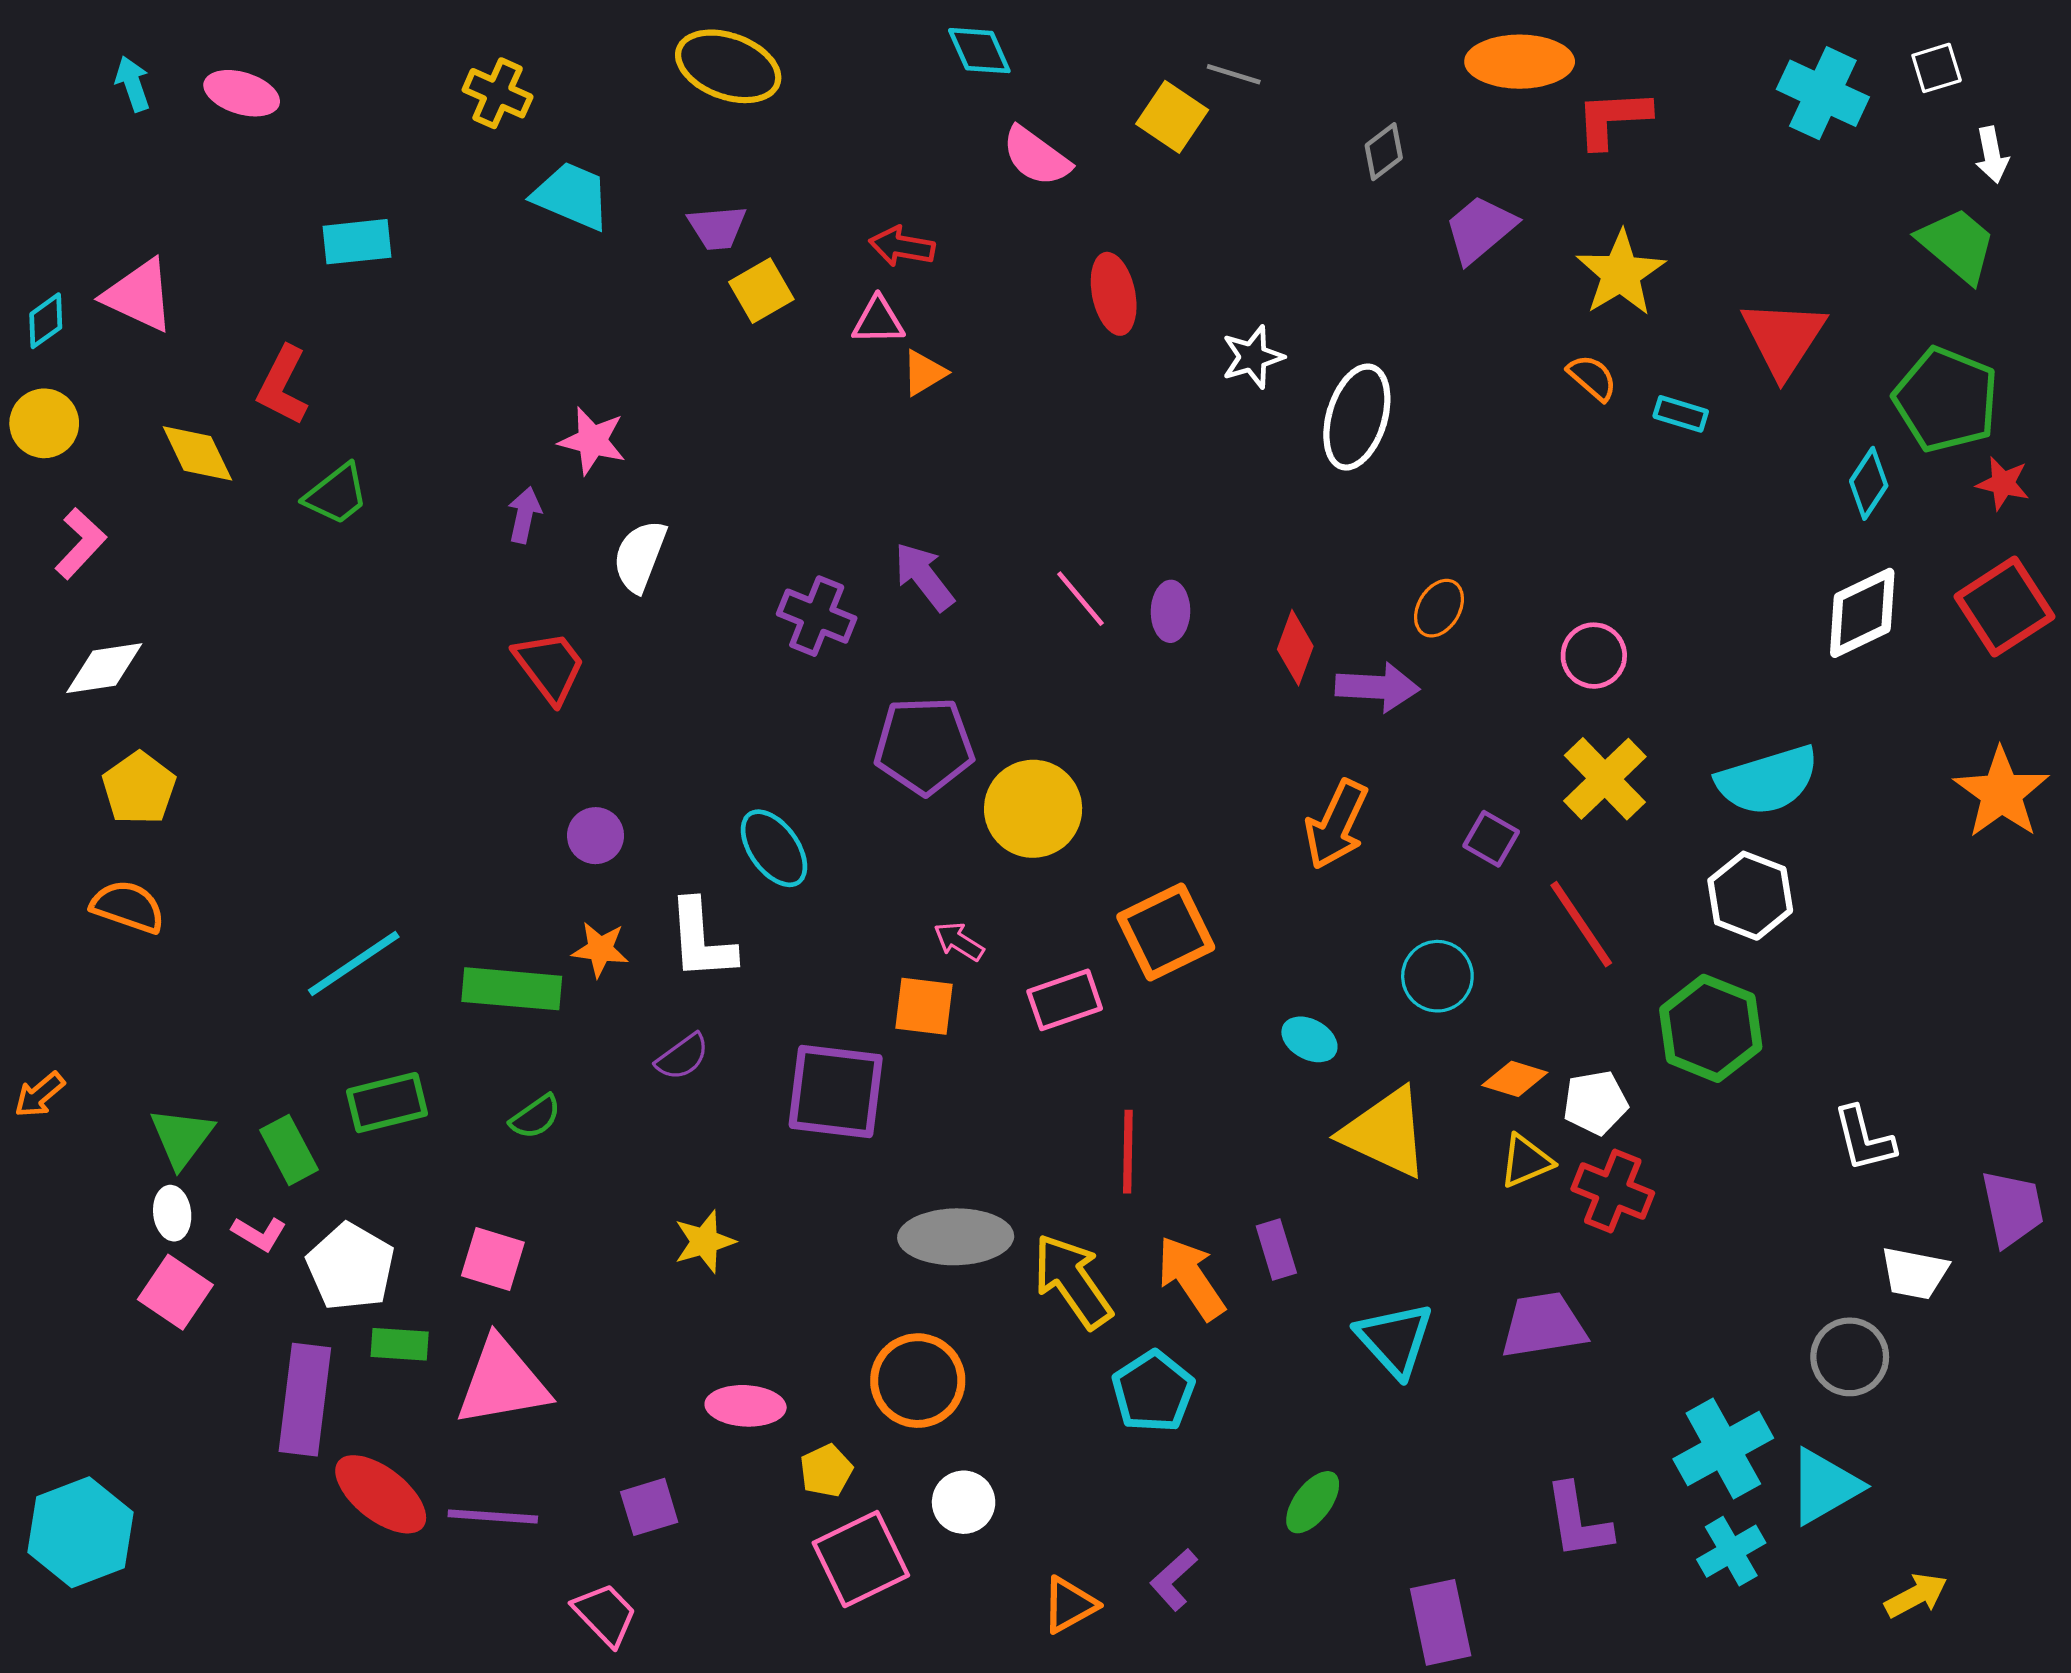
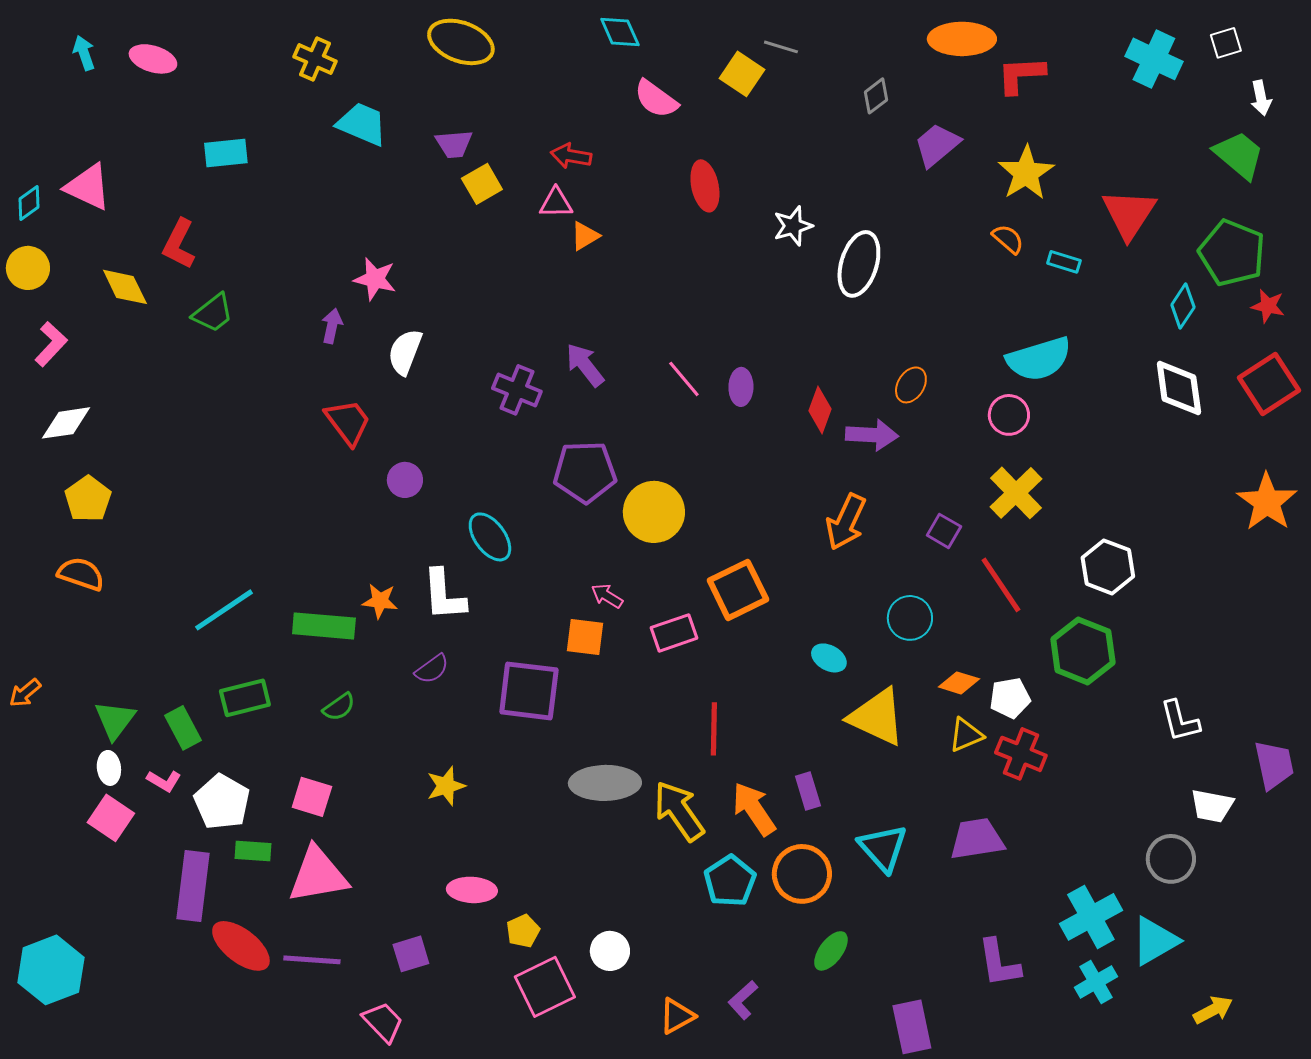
white diamond: (1862, 613) -> (1179, 388), turned -72
cyan semicircle: (1768, 780) -> (1039, 359), moved
purple circle: (596, 836) -> (405, 480), moved
orange circle: (918, 1381) -> (802, 874), moved

